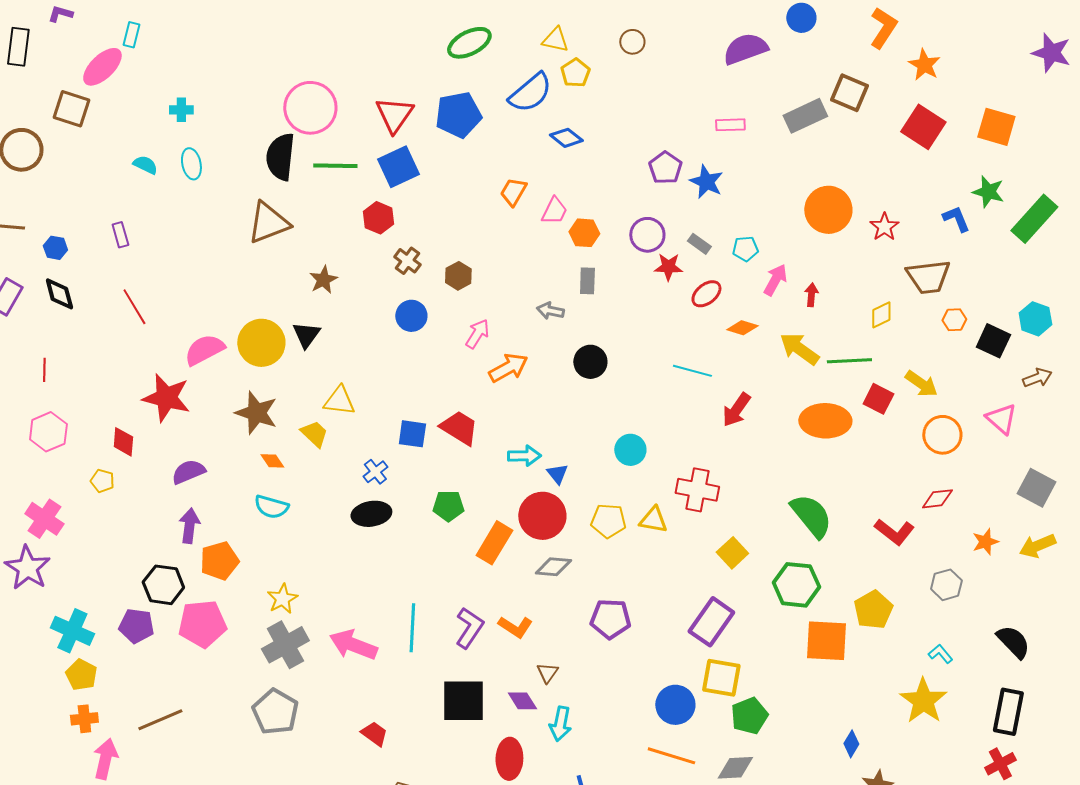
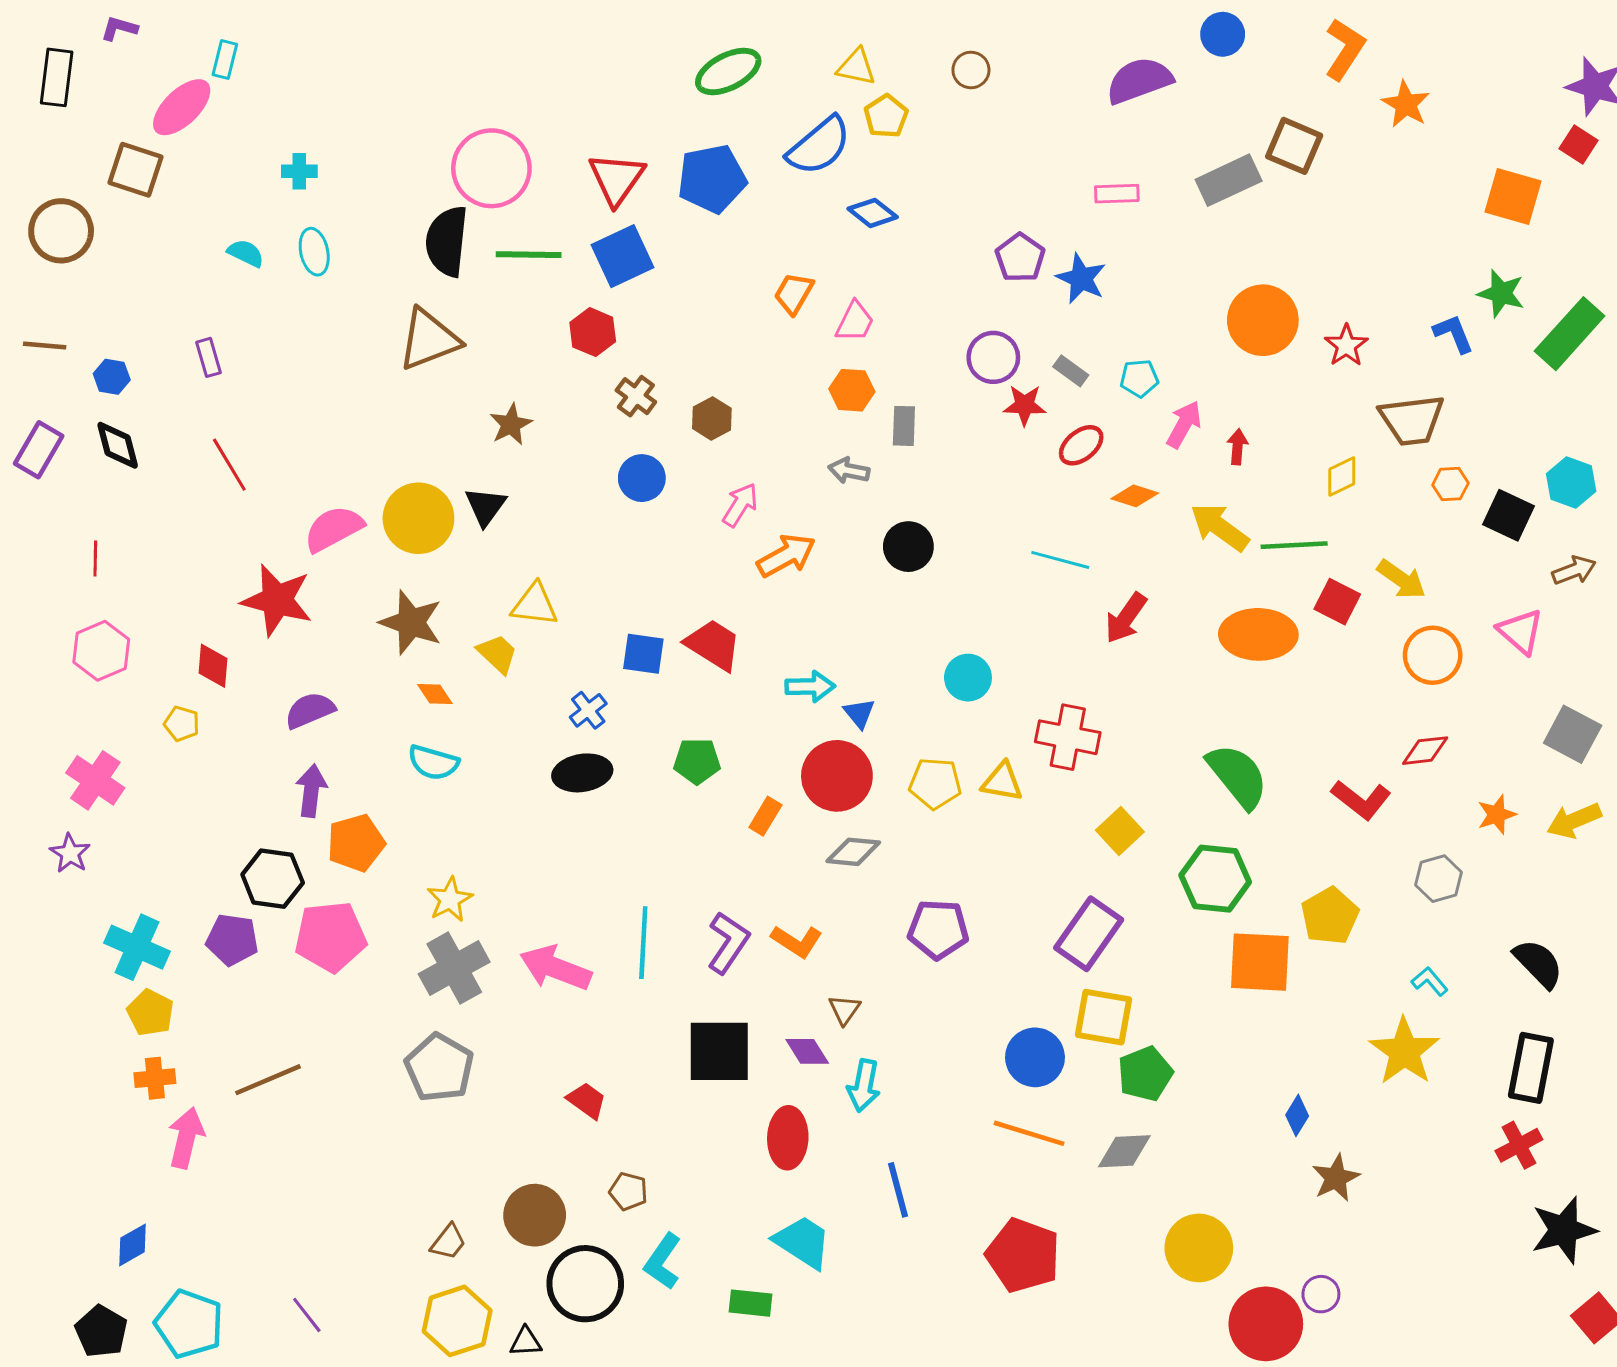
red square: (923, 127) -> (1579, 144), moved, size x0.6
orange hexagon: (584, 233) -> (852, 390), moved
orange rectangle: (494, 543) -> (765, 816), size x0.6
purple star: (27, 568) -> (70, 853), size x0.6

